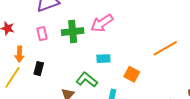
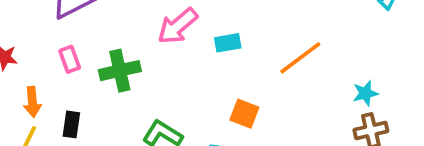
green cross: (73, 32) -> (120, 71), moved
cyan rectangle: (103, 59) -> (228, 43), moved

